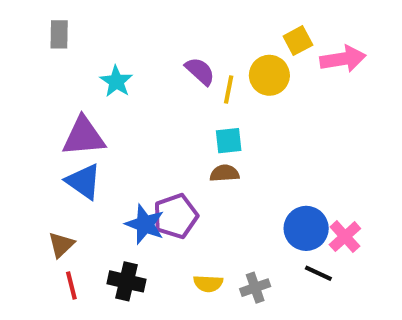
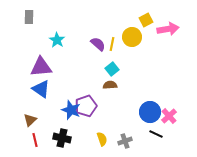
purple semicircle: (200, 71) -> (98, 44), moved
cyan square: (229, 141) -> (112, 69), turned -32
yellow semicircle: (208, 284) -> (102, 139), turned -112

